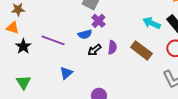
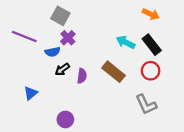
purple line: (53, 40) -> (24, 36), moved
purple semicircle: (112, 47) -> (82, 76), moved

